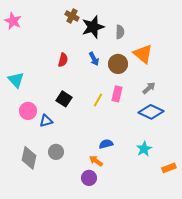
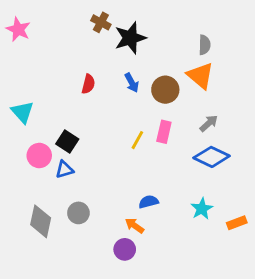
gray semicircle: (120, 32) -> (205, 45), moved
black square: (64, 99) -> (67, 141), moved
orange rectangle: (169, 168) -> (237, 223), moved

